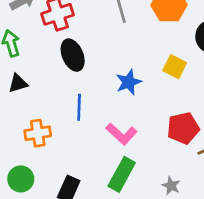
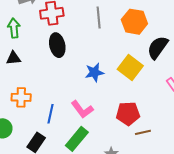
yellow square: (175, 67) -> (130, 67), size x1.4
blue line: (79, 107) -> (50, 114), moved

